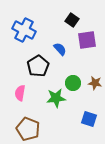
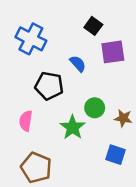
black pentagon: (38, 66) -> (49, 86), turned -30
brown star: (95, 83) -> (123, 118), moved
green star: (56, 98) -> (73, 127), turned -30

